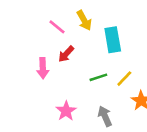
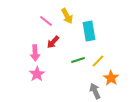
pink star: (66, 111) -> (37, 74), moved
gray arrow: (105, 116) -> (95, 91), moved

